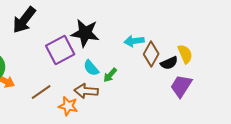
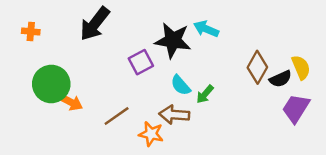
cyan arrow: (134, 41) -> (206, 29), moved, turned 30
purple square: (60, 50) -> (141, 62), size x0.7

